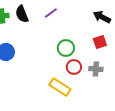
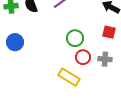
red square: (100, 42) -> (109, 32), turned 32

